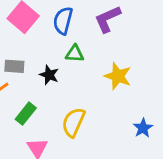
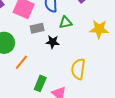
gray rectangle: (14, 66) -> (37, 28), moved
green rectangle: (26, 114) -> (40, 83), moved

